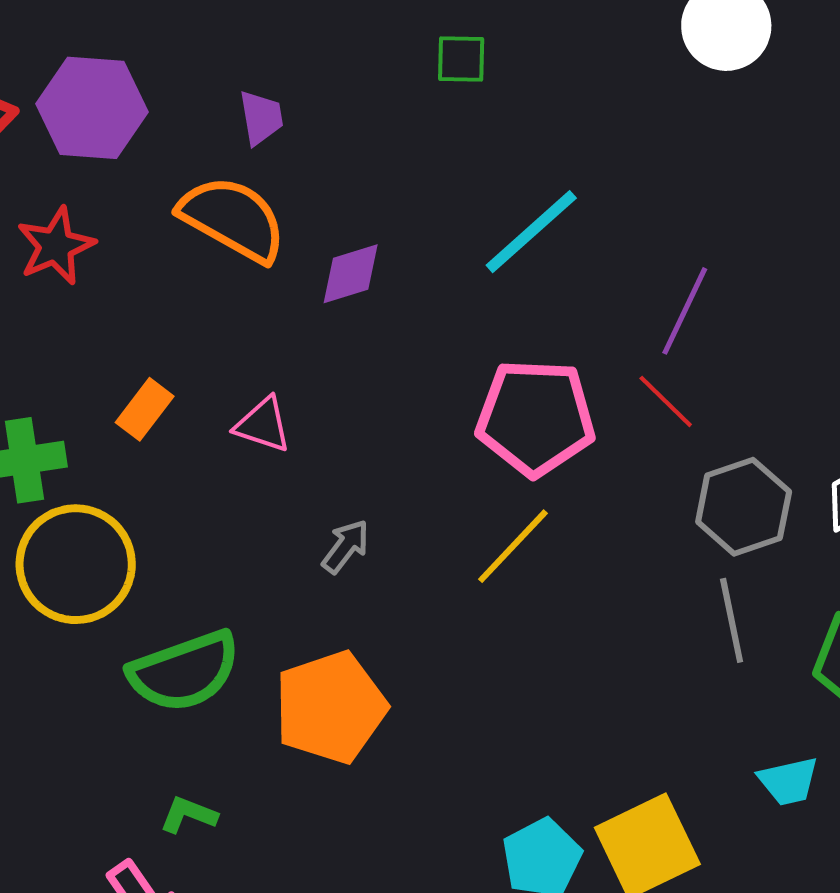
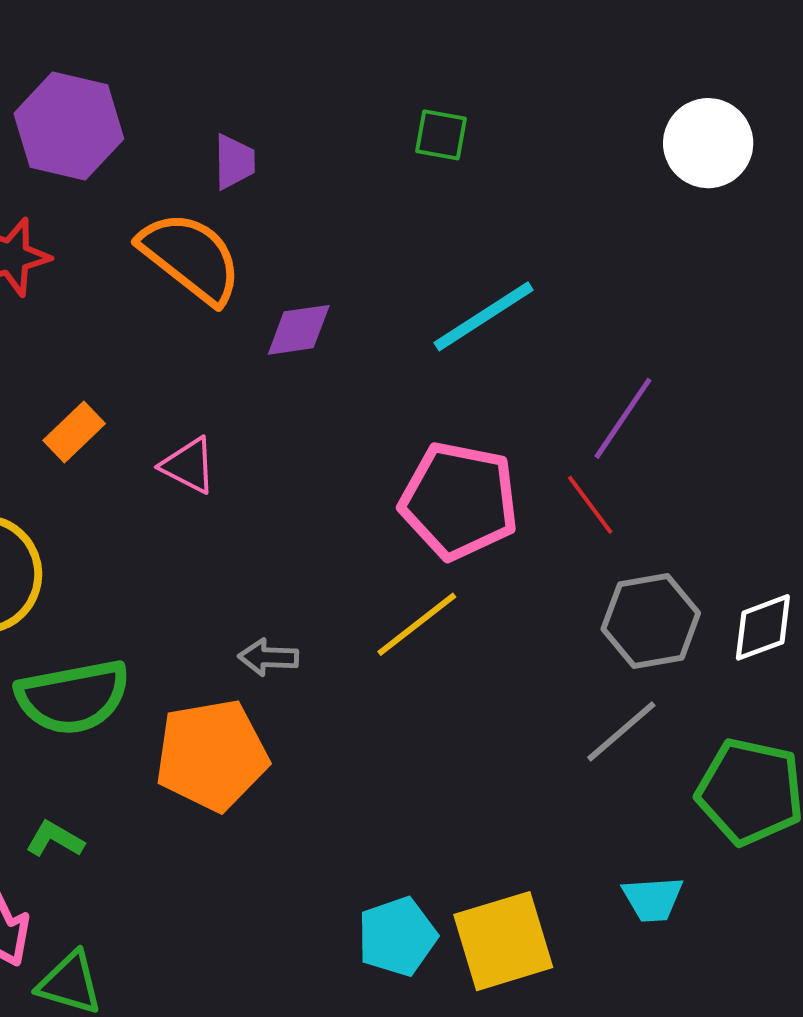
gray arrow: (346, 546) -> (268, 657), moved, turned -134
gray line: (732, 620) -> (621, 731), turned 52

